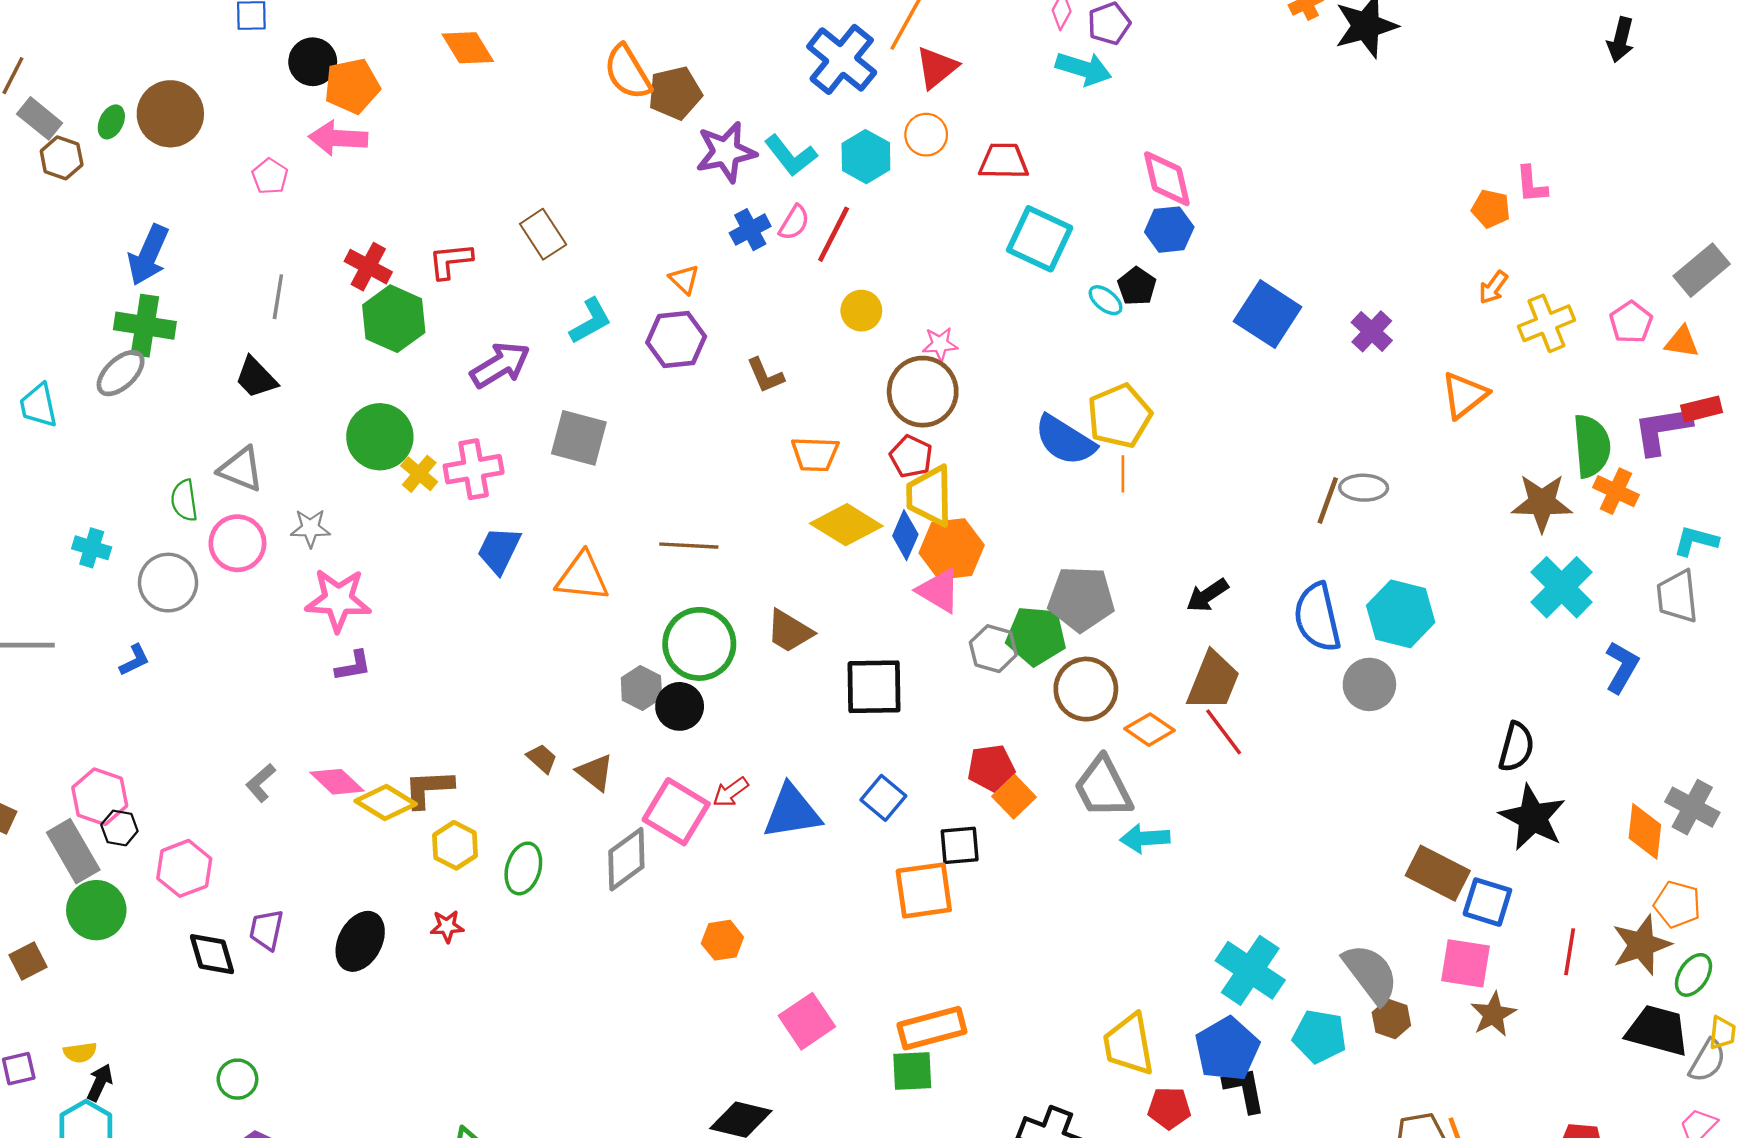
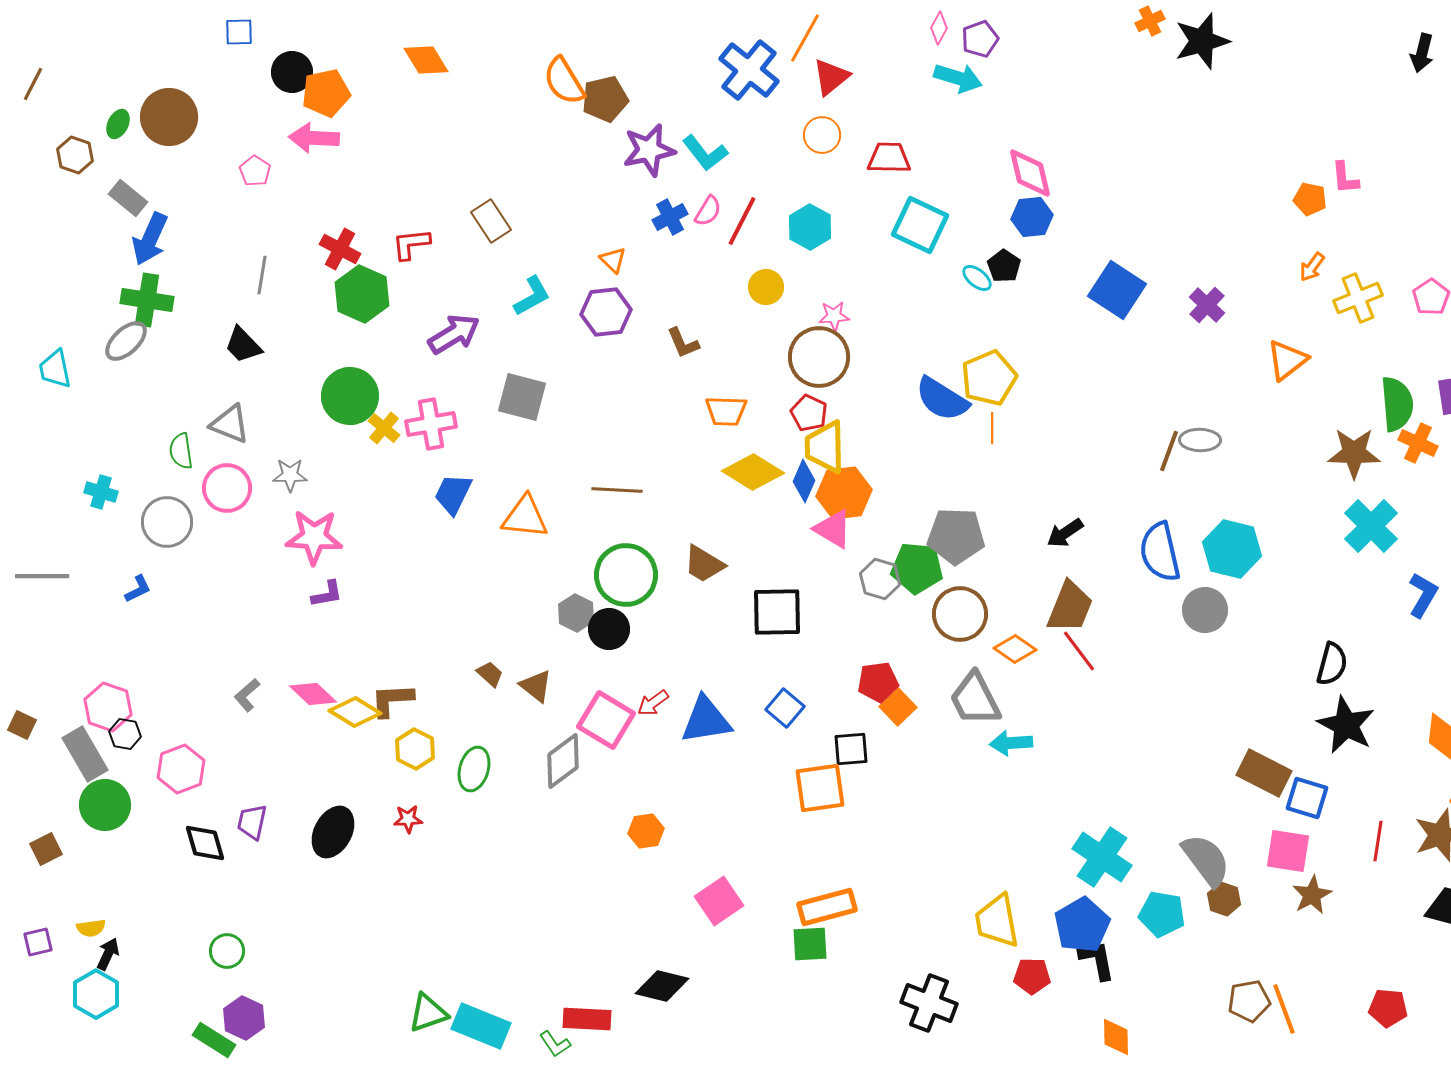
gray rectangle: (40, 118) -> (128, 198), moved
cyan hexagon: (866, 157) -> (810, 227), moved

